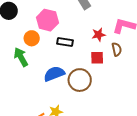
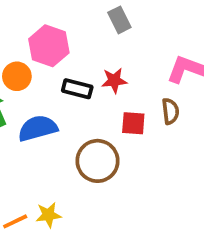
red star: (99, 35) -> (114, 80), moved
blue semicircle: (54, 74) -> (38, 128), moved

